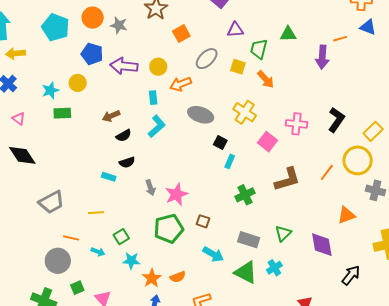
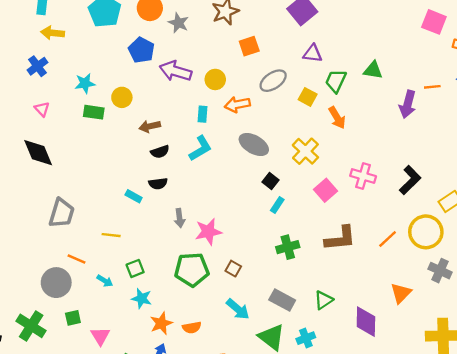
yellow circle: (78, 83) -> (122, 97), moved
gray trapezoid: (51, 202) -> (62, 213), turned -56
orange triangle: (346, 215) -> (401, 293), turned -36

